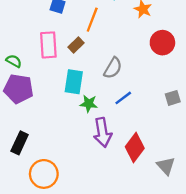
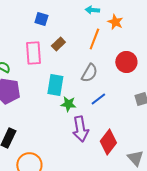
orange line: (92, 20) -> (94, 39), moved
red circle: (162, 43) -> (126, 62), moved
brown rectangle: (76, 45) -> (58, 44), moved

